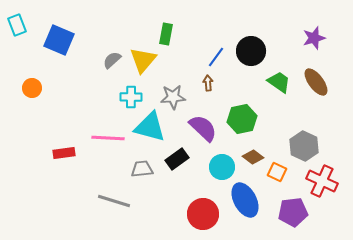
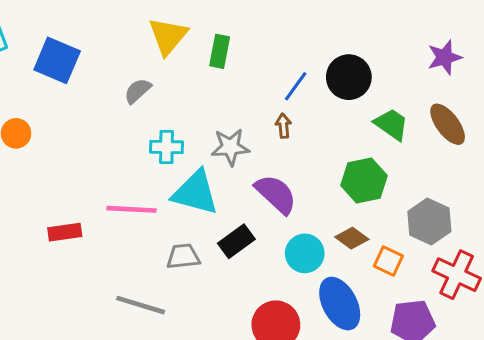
yellow triangle: (143, 60) -> (168, 36), moved
green hexagon: (242, 119) -> (364, 180), moved

